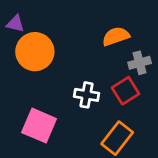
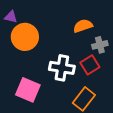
white cross: (87, 95) -> (62, 68), size x1.4

